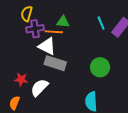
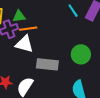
green triangle: (63, 22) -> (19, 16), moved
gray rectangle: (55, 63) -> (47, 64), moved

